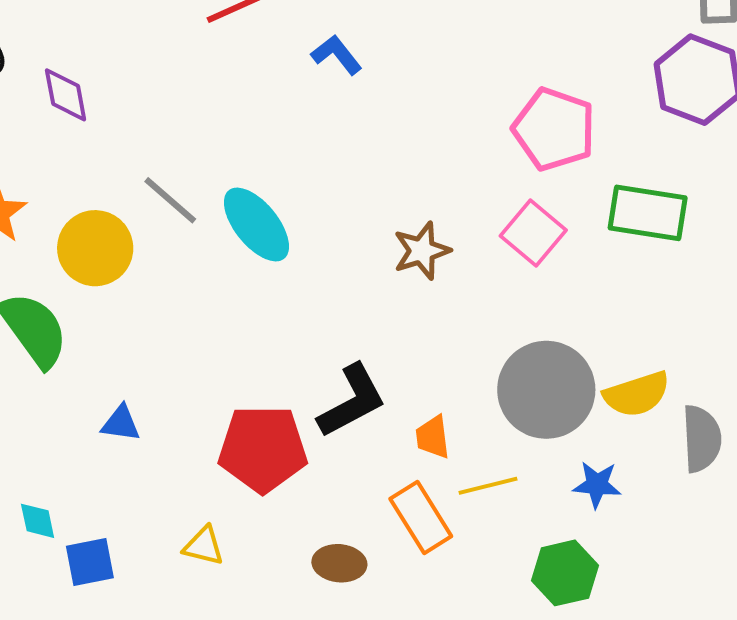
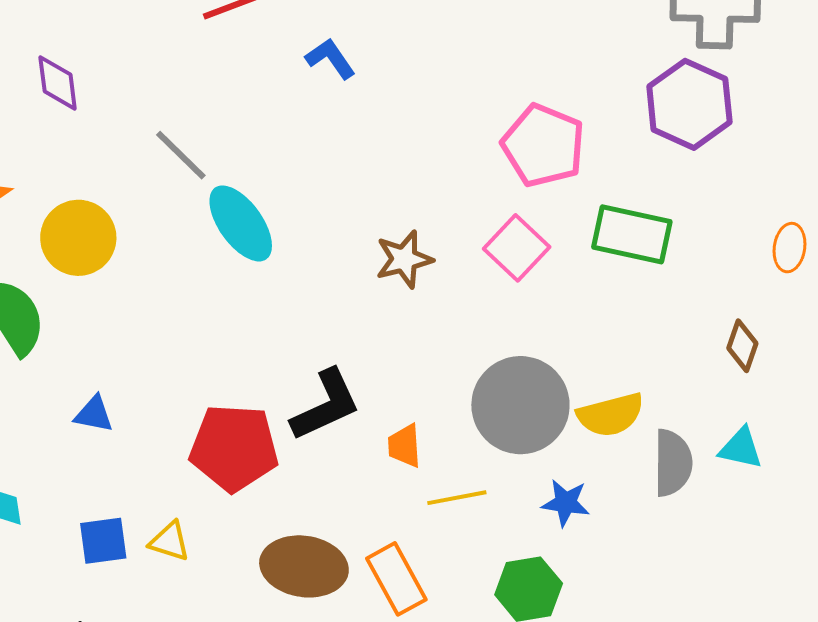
gray line: (170, 200) -> (181, 155), moved
orange rectangle: (421, 517) -> (396, 579), moved
blue square: (90, 562) -> (103, 541), moved
brown ellipse: (339, 563) -> (304, 566), size x1.6

